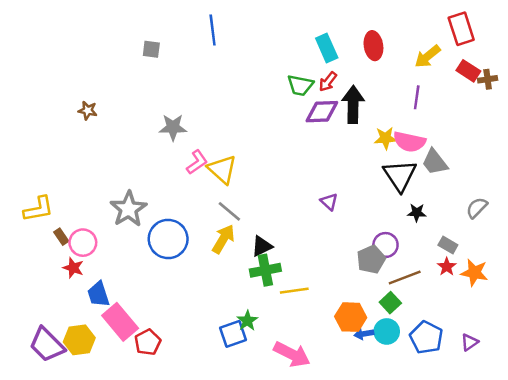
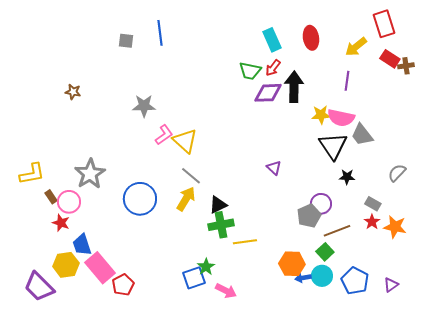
blue line: (213, 30) -> (160, 33), moved
gray star: (128, 209) -> (90, 174), moved
yellow hexagon: (79, 340) -> (66, 265), moved
pink arrow: (292, 354) -> (226, 291), moved, size x0.7

